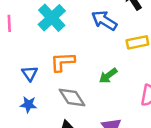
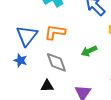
blue triangle: (30, 73) -> (27, 36), size x1.6

